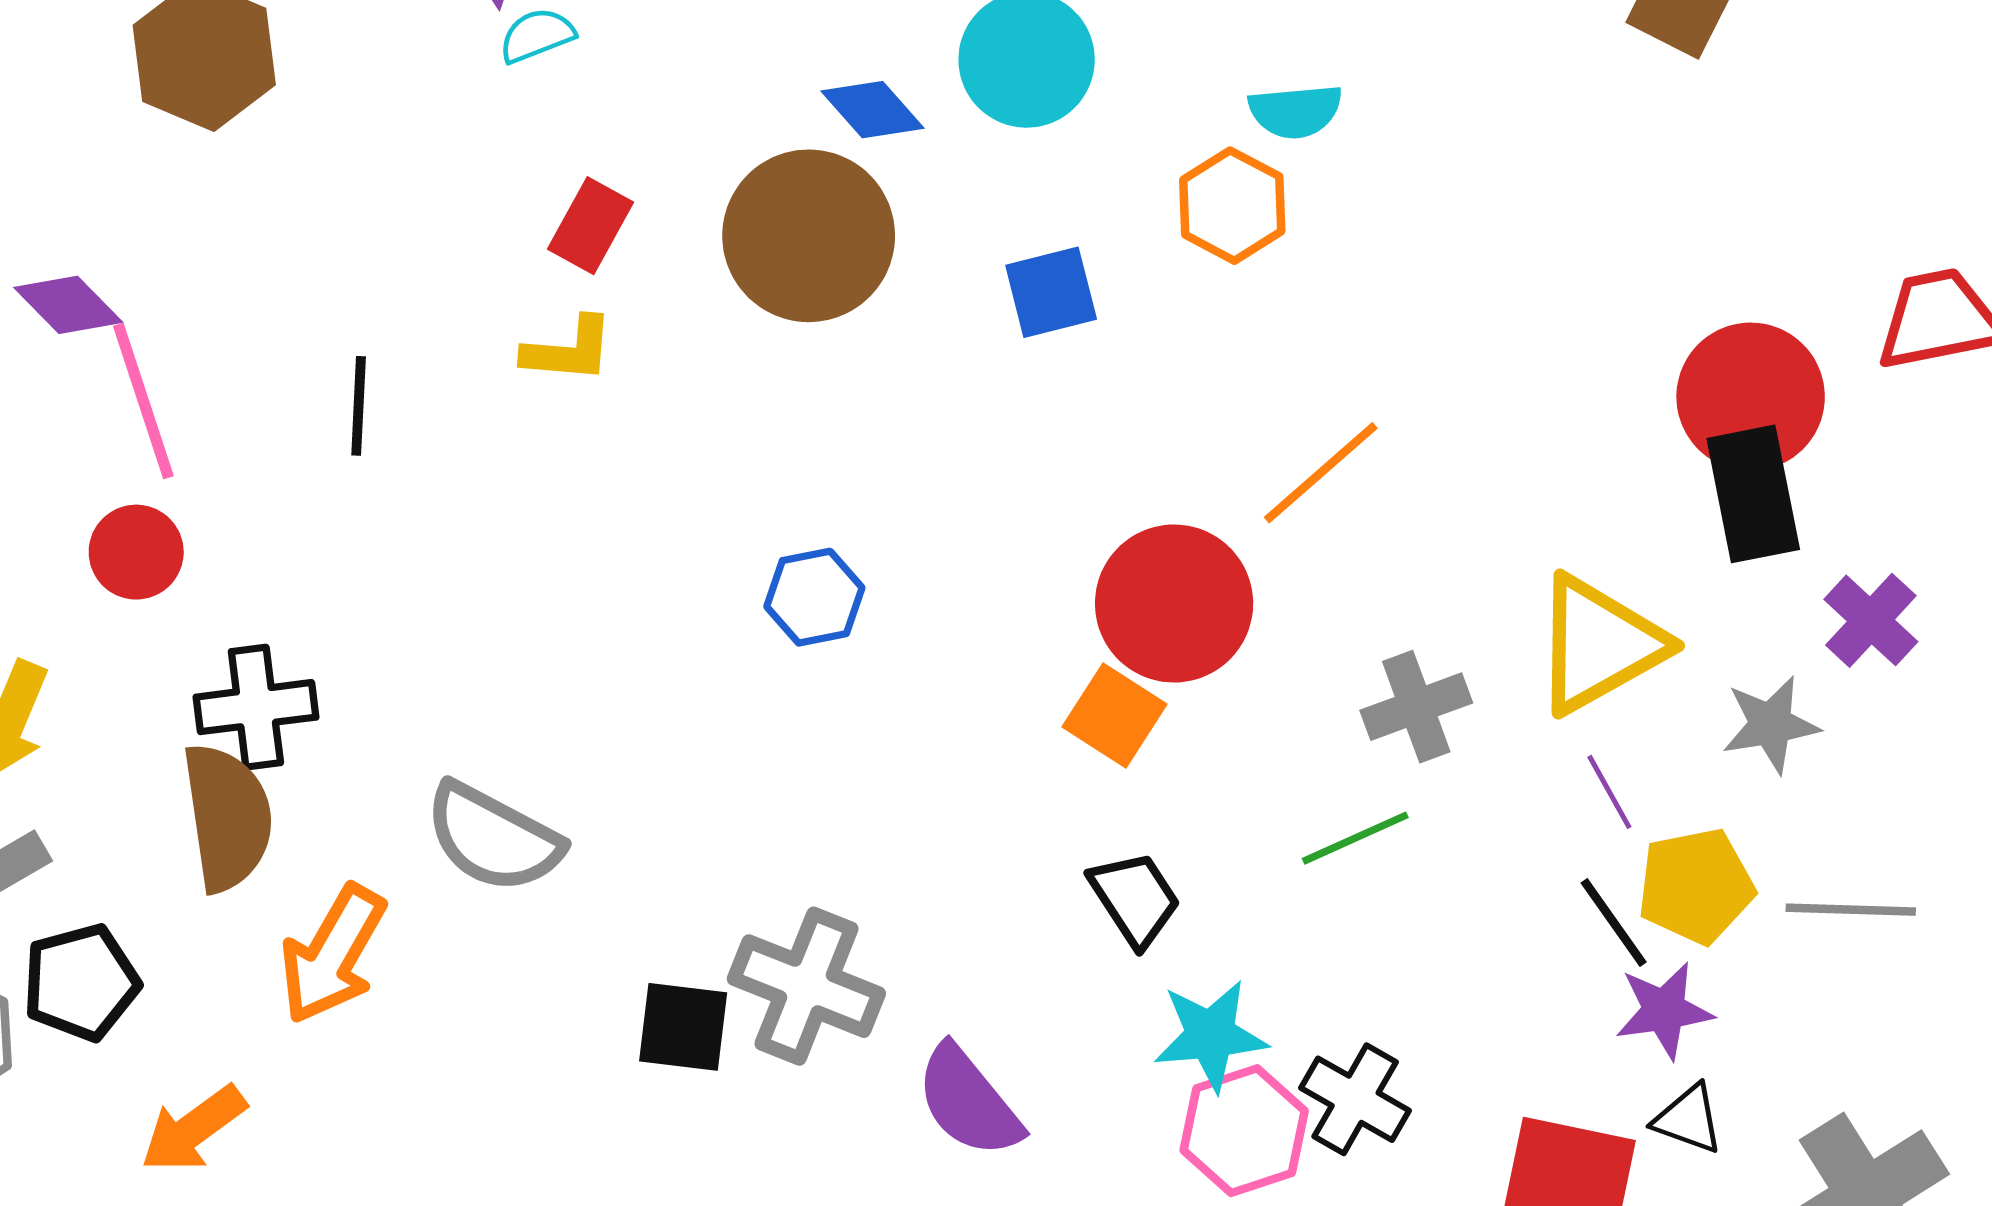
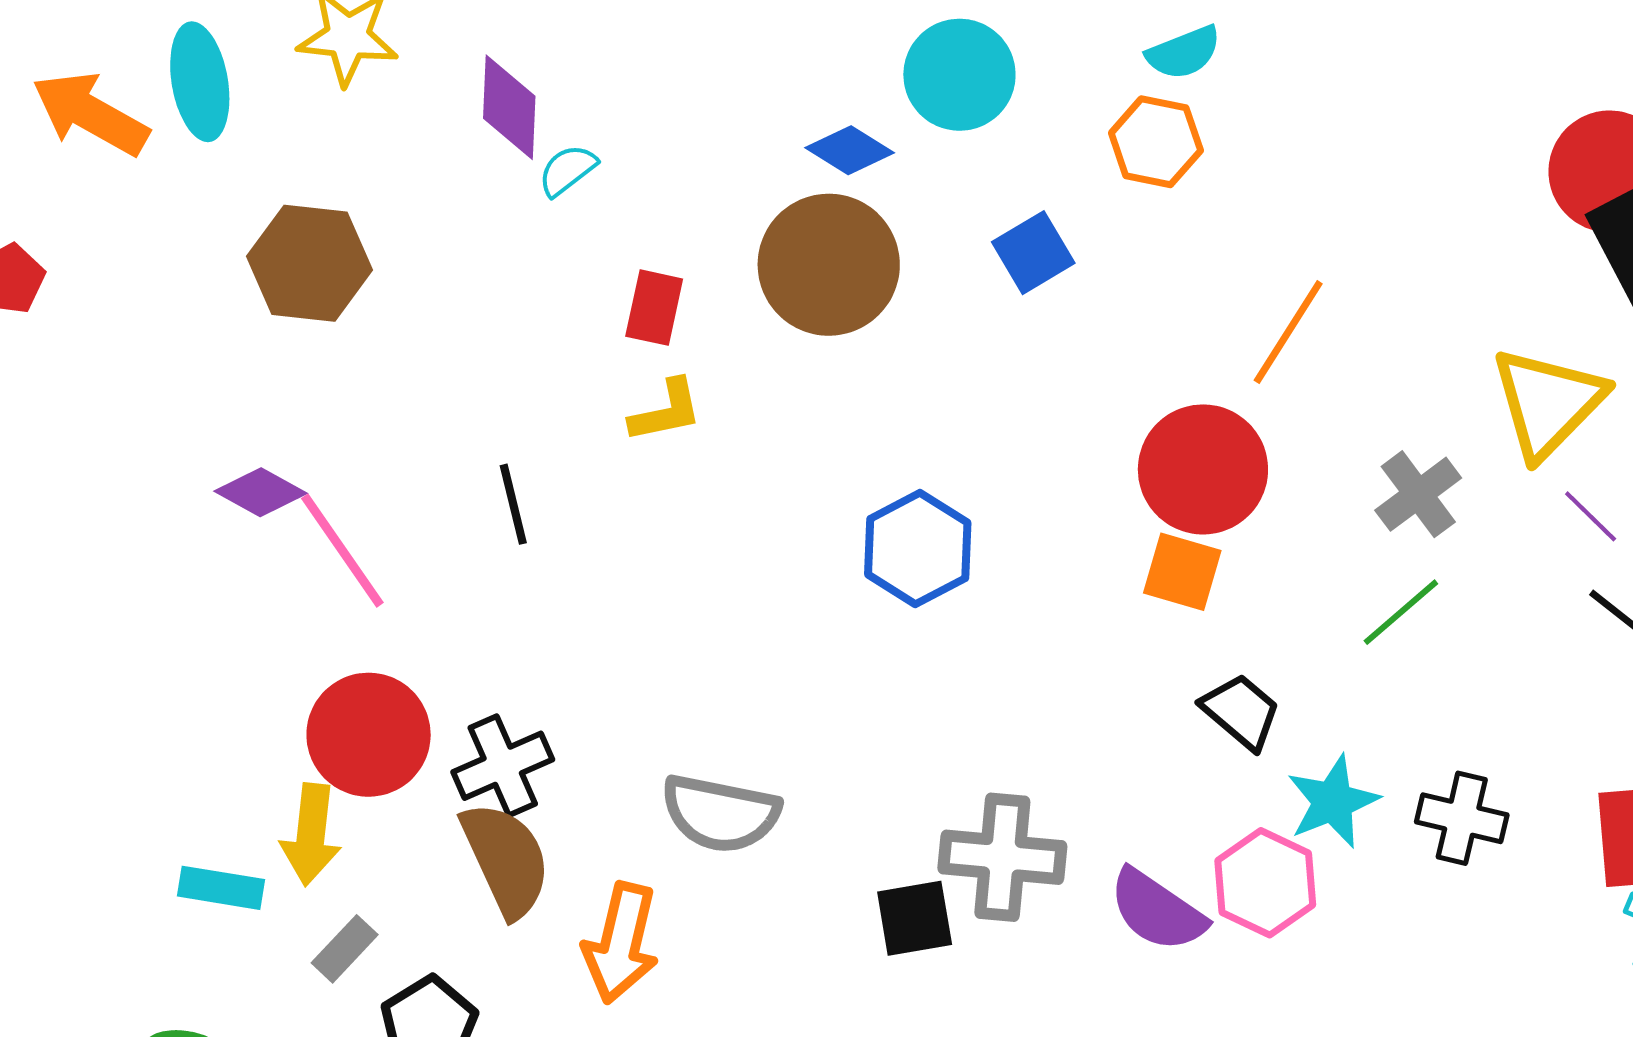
red circle: (136, 552) -> (369, 735), moved, size x1.6
blue hexagon: (814, 597) -> (918, 549), size x1.4
pink hexagon: (1244, 1131) -> (1265, 883), moved

